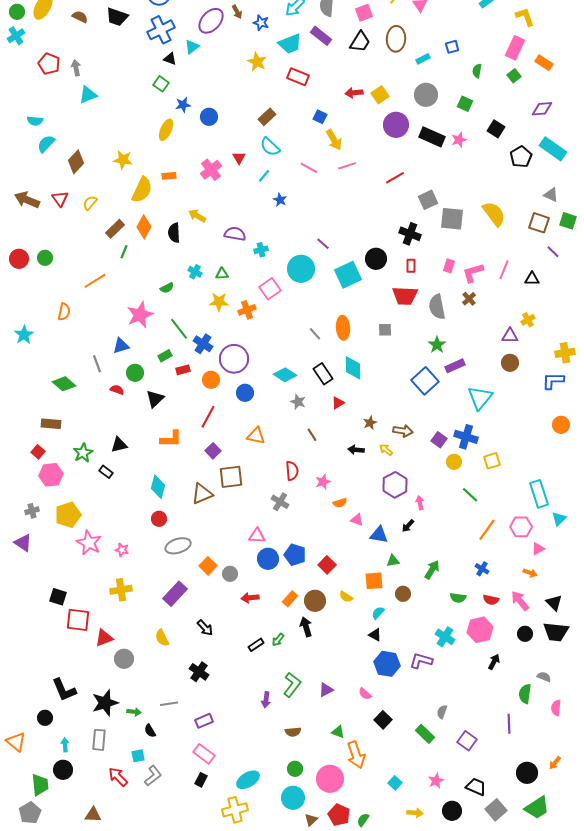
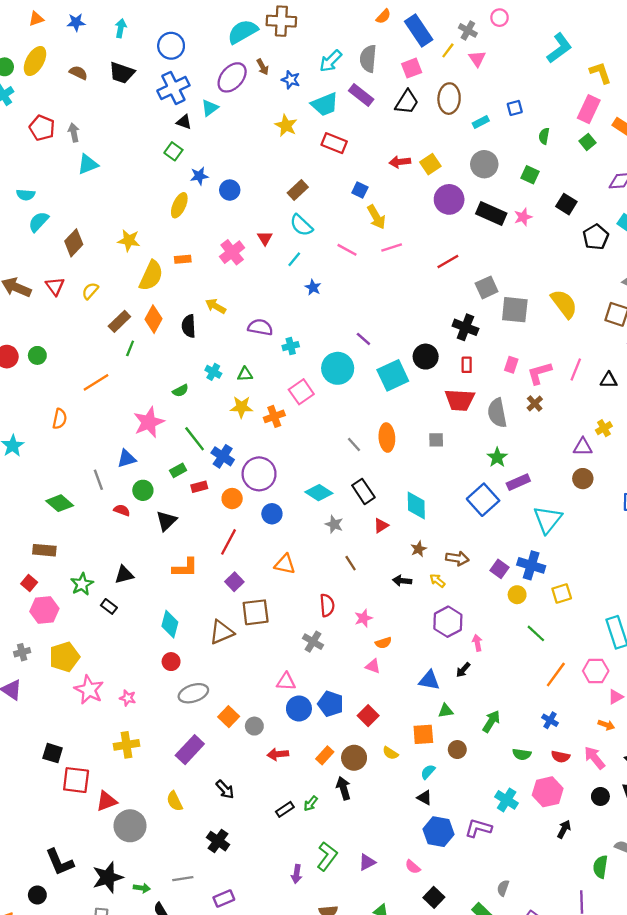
cyan diamond: (353, 368) -> (416, 506), moved
pink triangle: (357, 520) -> (373, 666), moved
gray circle: (124, 659) -> (130, 826), size x1.4

